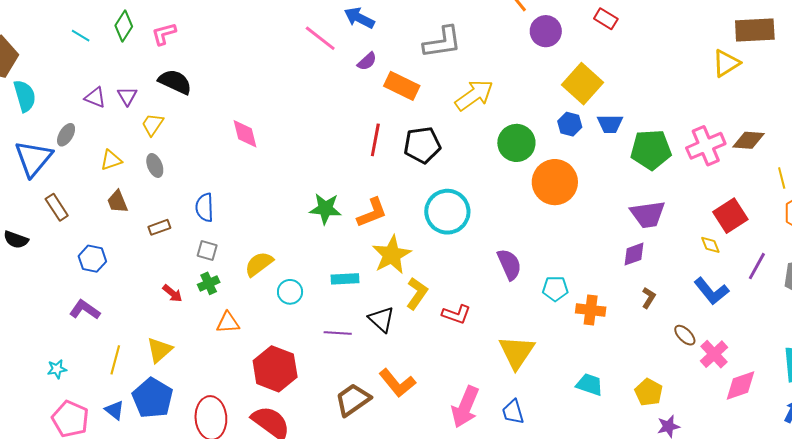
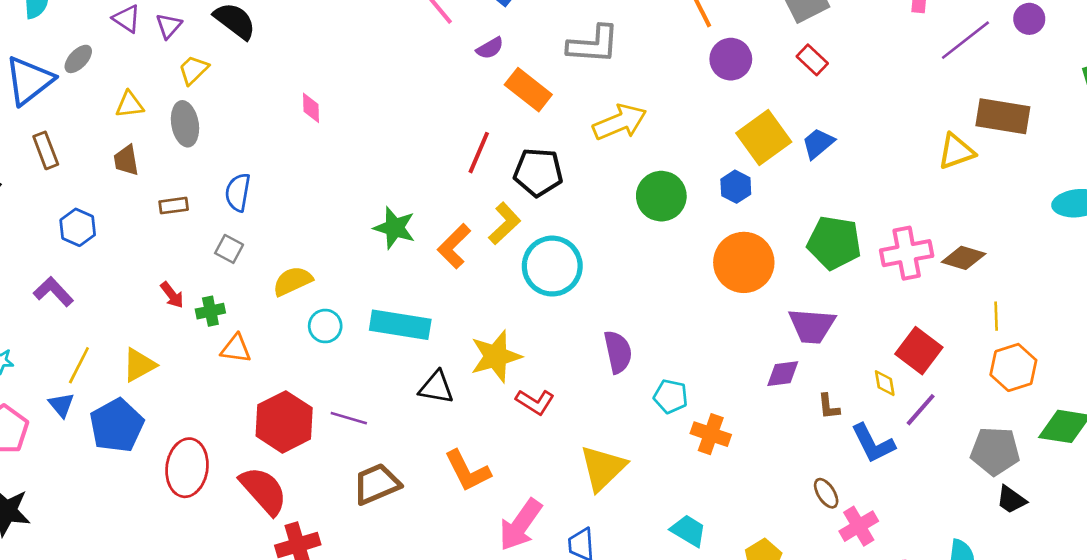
blue trapezoid: (610, 124) -> (818, 143), moved, turned 128
pink diamond: (245, 134) -> (311, 108), size x0.7
gray ellipse: (155, 165) -> (185, 124), size x1.4
orange circle: (555, 182) -> (744, 262), moved
orange L-shape: (372, 213) -> (454, 246), turned 144
red square: (730, 216) -> (919, 351), turned -32
yellow star: (392, 255) -> (496, 356), moved
purple line: (757, 266) -> (921, 410), moved
cyan rectangle: (345, 279) -> (400, 325), size x1.6
green cross: (209, 283) -> (210, 311), moved
yellow L-shape: (417, 293) -> (505, 224), moved
brown L-shape: (649, 298) -> (829, 407), moved, turned 130
black triangle: (381, 319) -> (436, 387), turned -44
purple line: (338, 333) -> (349, 418), moved
orange L-shape: (397, 383) -> (467, 471), moved
blue triangle: (115, 410) -> (61, 405), moved

